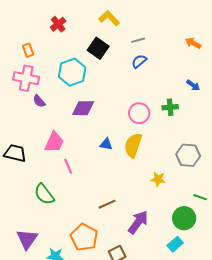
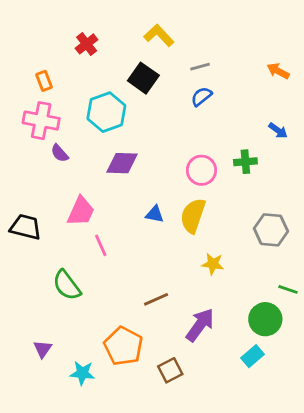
yellow star: (158, 179) -> (213, 264), moved
purple triangle: (27, 239) -> (43, 349), size x0.6

